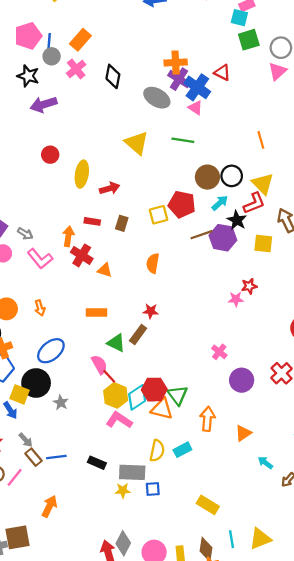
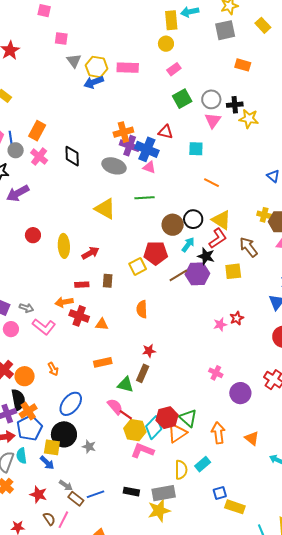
cyan square: (239, 18) -> (196, 149), moved
orange line: (261, 140) -> (212, 183), turned -35
orange arrow: (68, 236) -> (64, 302), turned -96
red star: (249, 286) -> (237, 318), moved
orange triangle: (162, 409) -> (177, 433), turned -35
orange triangle: (243, 433) -> (252, 438), turned -35
blue square: (153, 489) -> (220, 493), moved
yellow star: (123, 490) -> (159, 511), size x1.6

